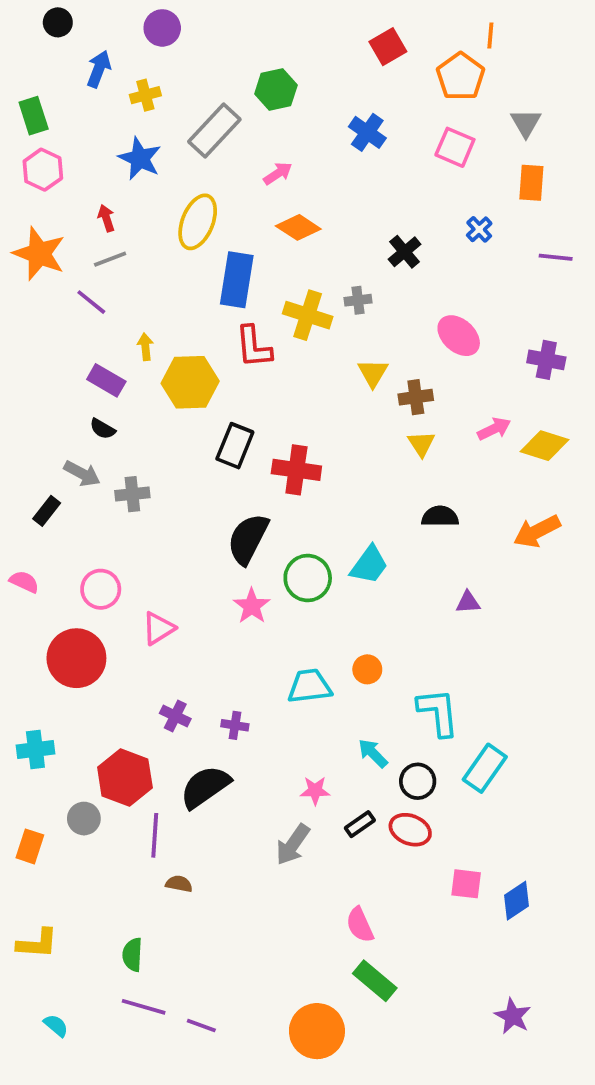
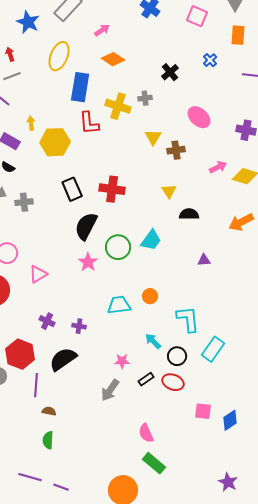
yellow triangle: (421, 444) -> (169, 191), moved
black rectangle: (235, 446) -> (72, 189), moved, turned -45
green semicircle: (132, 955) -> (48, 440), moved

